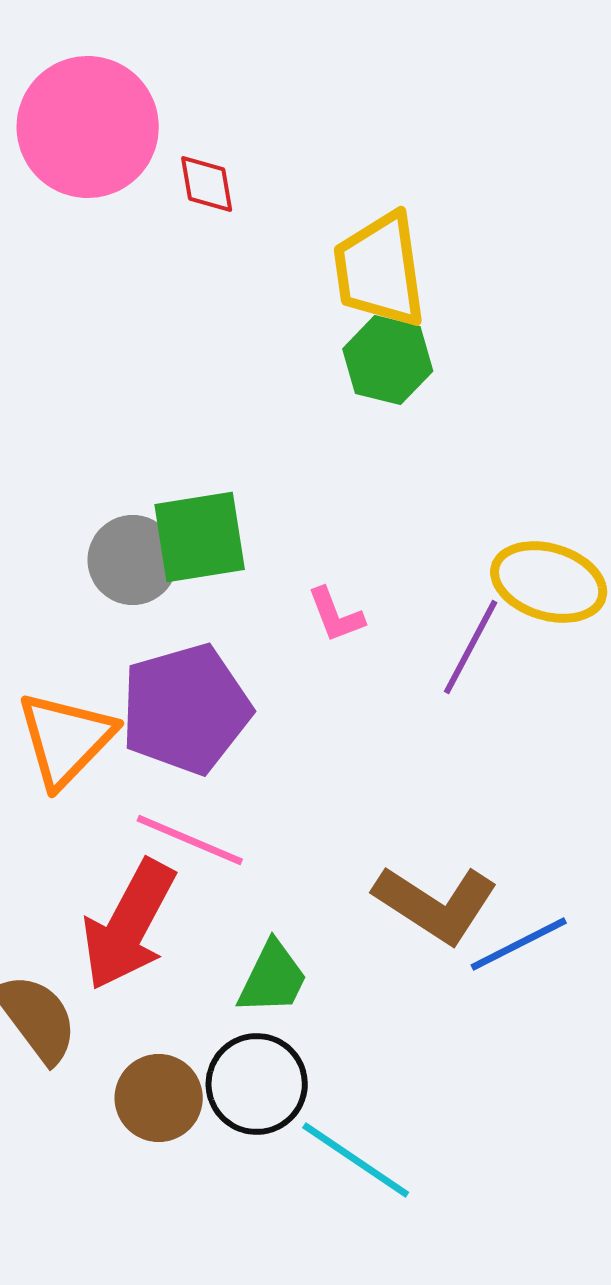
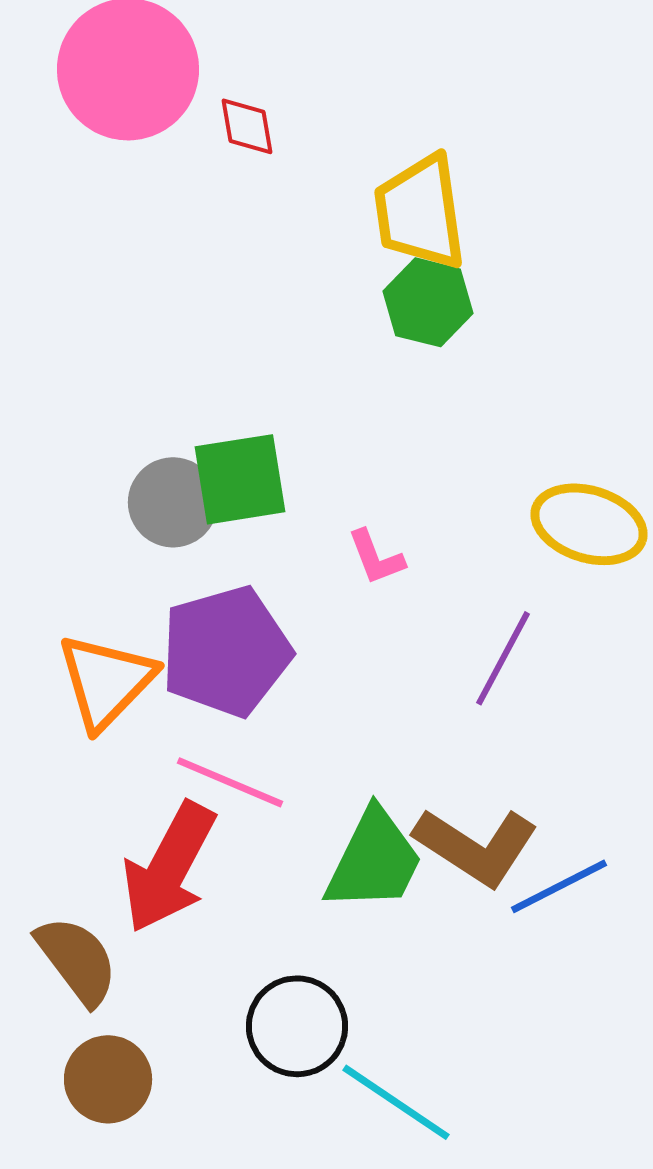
purple line: (471, 647) -> (503, 658), moved
green trapezoid: (273, 978) -> (374, 860), moved, size x1.4
brown circle: (159, 1098) -> (108, 1079), moved

